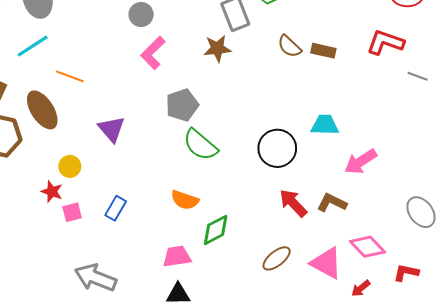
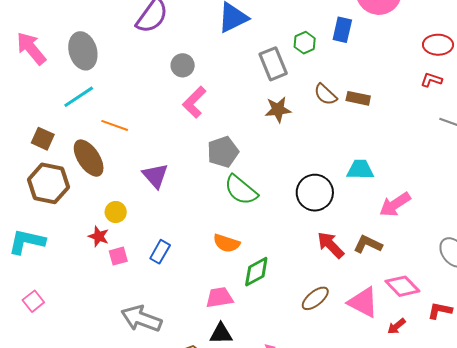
red L-shape: (385, 42) -> (431, 80), moved, size x0.6
brown star: (217, 48) -> (278, 110), moved

